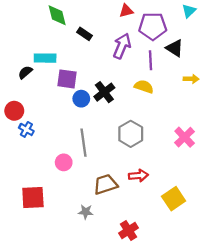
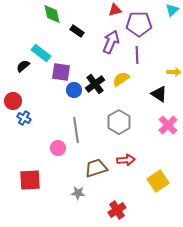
black triangle: (175, 48) -> (159, 94), moved
cyan rectangle: (45, 58) -> (41, 53), turned 36
yellow semicircle: (144, 87) -> (121, 79), moved, turned -54

